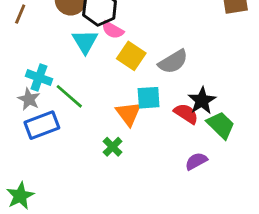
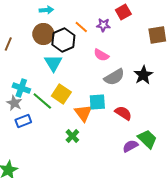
pink semicircle: (113, 30) -> (101, 55), moved
yellow square: (131, 56) -> (61, 94), moved
black star: (202, 101) -> (143, 75), moved
blue rectangle: (42, 125) -> (23, 121), size x0.7
green trapezoid: (221, 125) -> (147, 139), moved

